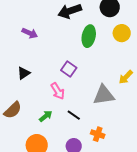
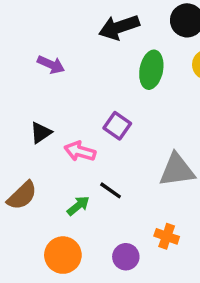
pink arrow: (58, 91) -> (80, 151), moved, turned 138
black line: (74, 115) -> (111, 190), moved

